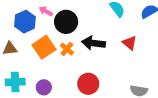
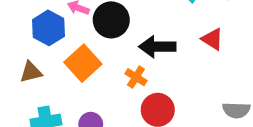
orange cross: (67, 49) -> (136, 77), moved

